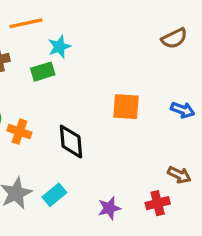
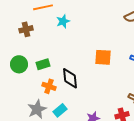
green rectangle: (43, 72) -> (43, 64), moved
orange cross: (19, 132) -> (49, 86), moved

